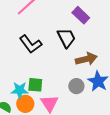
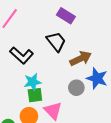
cyan star: (20, 90) -> (33, 82), moved

